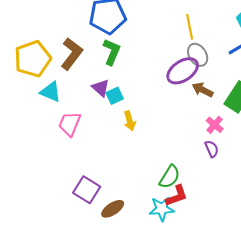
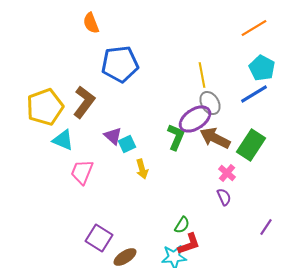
green L-shape: (112, 52) -> (176, 137), moved
brown arrow: (203, 90) -> (215, 138), size x1.4
green semicircle: (170, 177) -> (182, 225), size x0.7

